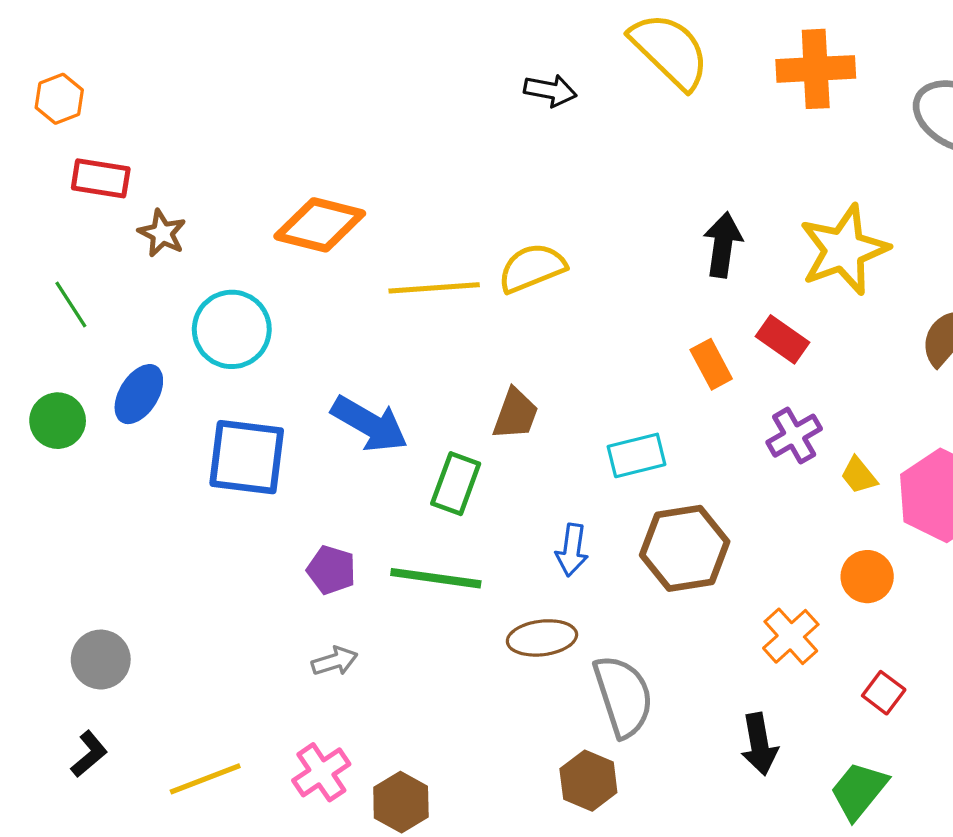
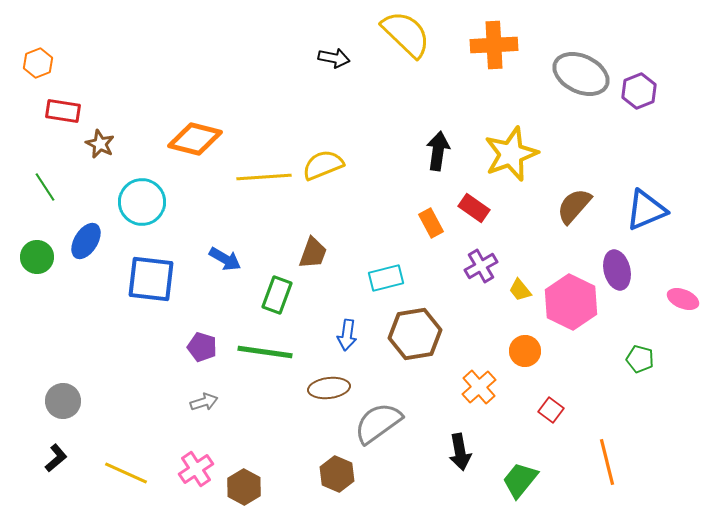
blue arrow: (369, 424) -> (225, 259), size x0.7
red square: (884, 693) -> (551, 410), moved
gray semicircle: (623, 696) -> (378, 423), turned -108
yellow line: (205, 779) -> (126, 473), turned 45
brown hexagon: (588, 781) -> (337, 474), moved

